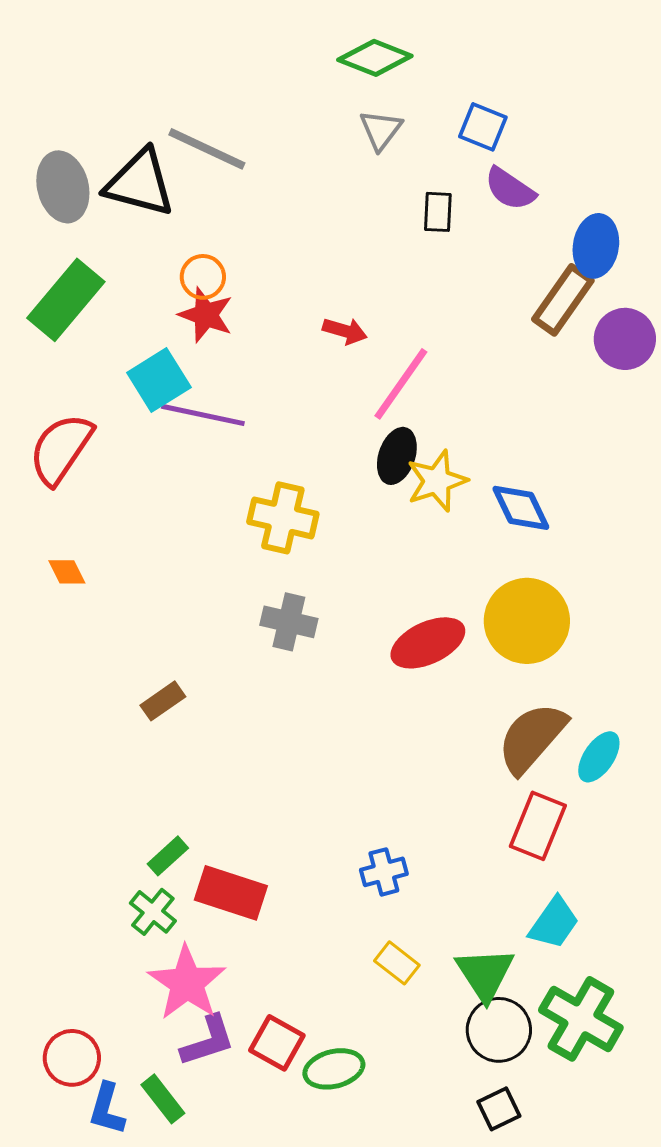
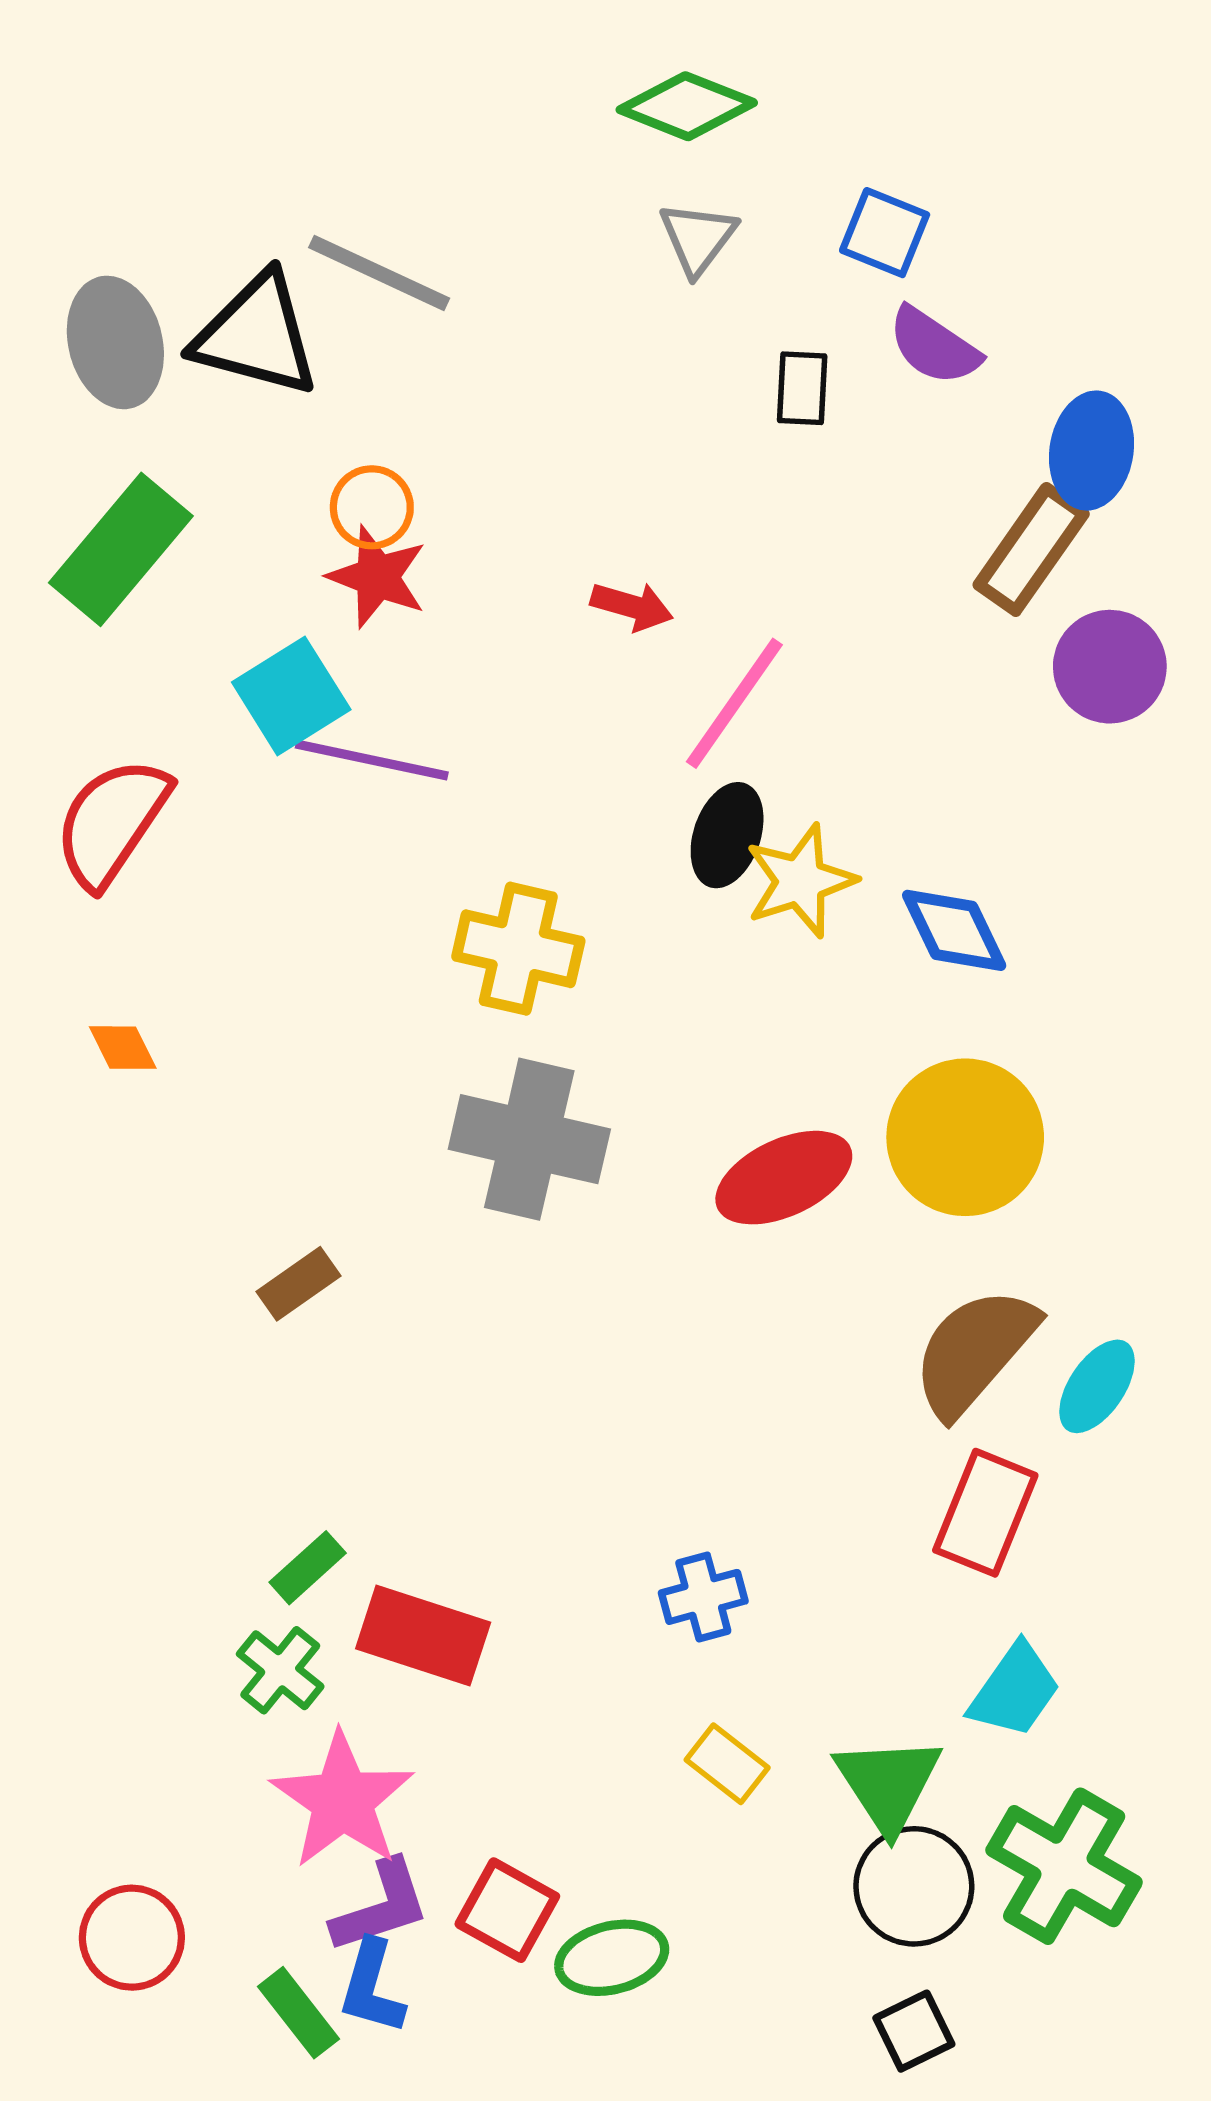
purple circle: (625, 339) -> (1110, 667), moved
gray cross: (289, 622) -> (529, 1139), size x1.5
blue L-shape: (107, 1109) -> (372, 1987), moved

